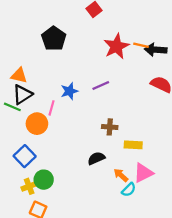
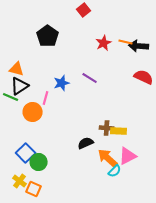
red star: (116, 46) -> (104, 43), size x0.7
purple line: (101, 86) -> (90, 78), turned 56
brown cross: (110, 127) -> (107, 128), moved
blue square: (25, 156) -> (26, 153), moved
orange arrow: (121, 175) -> (108, 158), size x1.5
yellow cross: (29, 186) -> (20, 181), moved, turned -32

